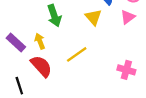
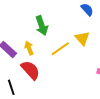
yellow triangle: (93, 17) -> (82, 38), moved
yellow line: (77, 54) -> (60, 49), moved

